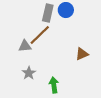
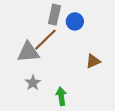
blue circle: (66, 10) -> (75, 21), moved
gray triangle: (25, 46) -> (28, 52), size x1.5

